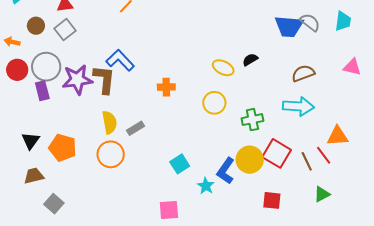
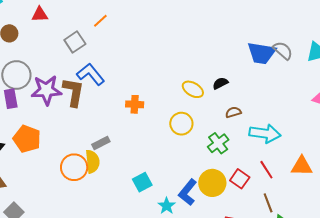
gray square: (65, 30) -> (75, 42), moved
brown semicircle: (303, 73) -> (233, 112), moved, size x0.7
green cross: (252, 120) -> (218, 143), turned -30
yellow semicircle: (109, 122) -> (93, 162), moved
orange pentagon: (63, 148) -> (27, 139), moved
red square: (277, 153) -> (240, 179), size x0.7
red line: (324, 155) -> (266, 170), moved
brown line: (307, 161) -> (268, 203), moved

